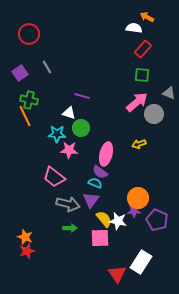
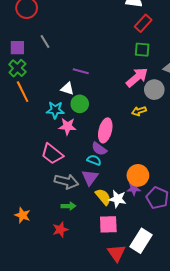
purple square: (20, 73) -> (17, 48), turned 35
green cross: (29, 100) -> (17, 68), moved, turned 30
yellow arrow: (139, 144) -> (139, 111), moved
pink square: (100, 238) -> (108, 224), moved
red star: (27, 251) -> (60, 230), moved

